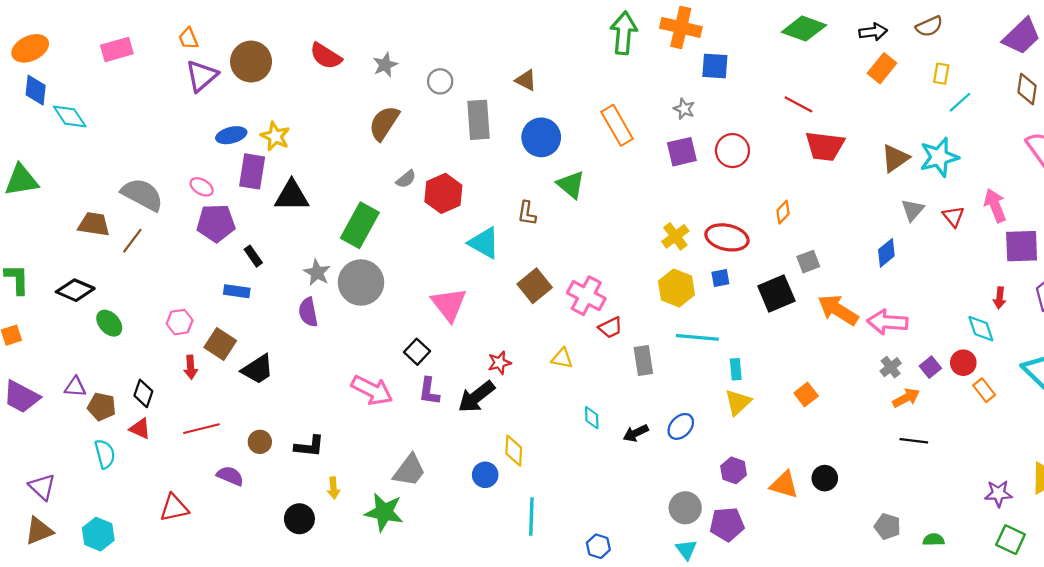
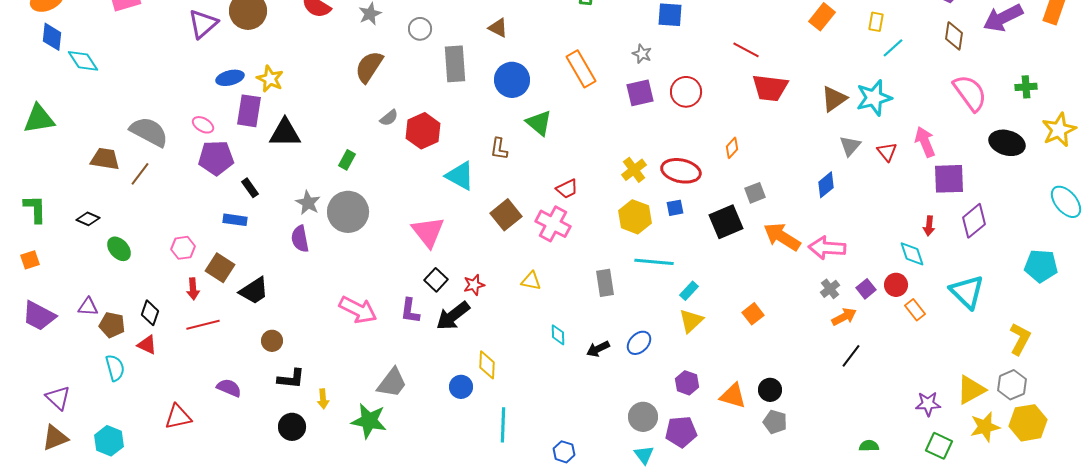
green rectangle: (360, 225) -> (347, 160), size x0.5
black diamond: (75, 290) -> (88, 219), size x0.7
red trapezoid: (610, 328) -> (567, 189), moved
black square: (417, 352) -> (436, 280), moved
cyan rectangle: (736, 369) -> (689, 291), turned 48
red line: (202, 429) -> (203, 325), moved
black line: (914, 441) -> (851, 356), turned -60
brown circle: (260, 442) -> (272, 341), moved
black L-shape: (309, 446) -> (291, 379), moved
gray pentagon: (887, 526) -> (775, 422), moved

